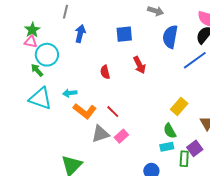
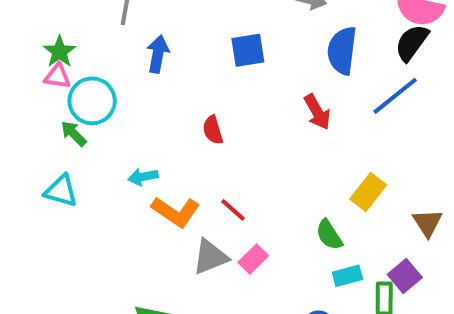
red arrow: (139, 65) -> (317, 112), moved
cyan triangle: (40, 98) -> (61, 191), moved, size x0.7
green semicircle: (170, 131) -> (329, 235), moved

